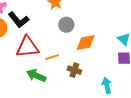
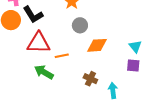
brown cross: (74, 70) -> (90, 79), moved

